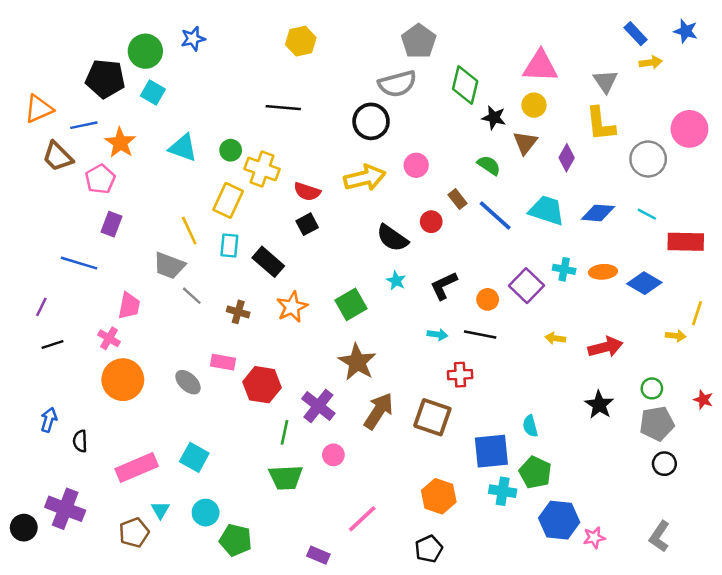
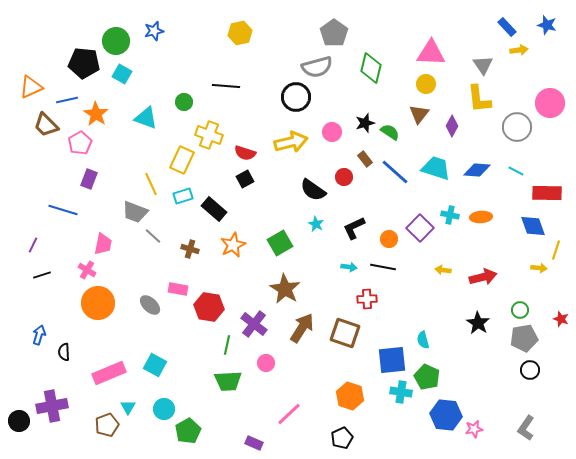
black star: (494, 118) -> (365, 123), moved, turned -30
green circle: (231, 150) -> (184, 102), moved
cyan rectangle: (229, 246) -> (183, 196), turned 66
blue diamond: (644, 283) -> (533, 226), moved, turned 40
purple cross: (65, 509) -> (52, 406), turned -32
green pentagon: (236, 540) -> (188, 431), turned 30

